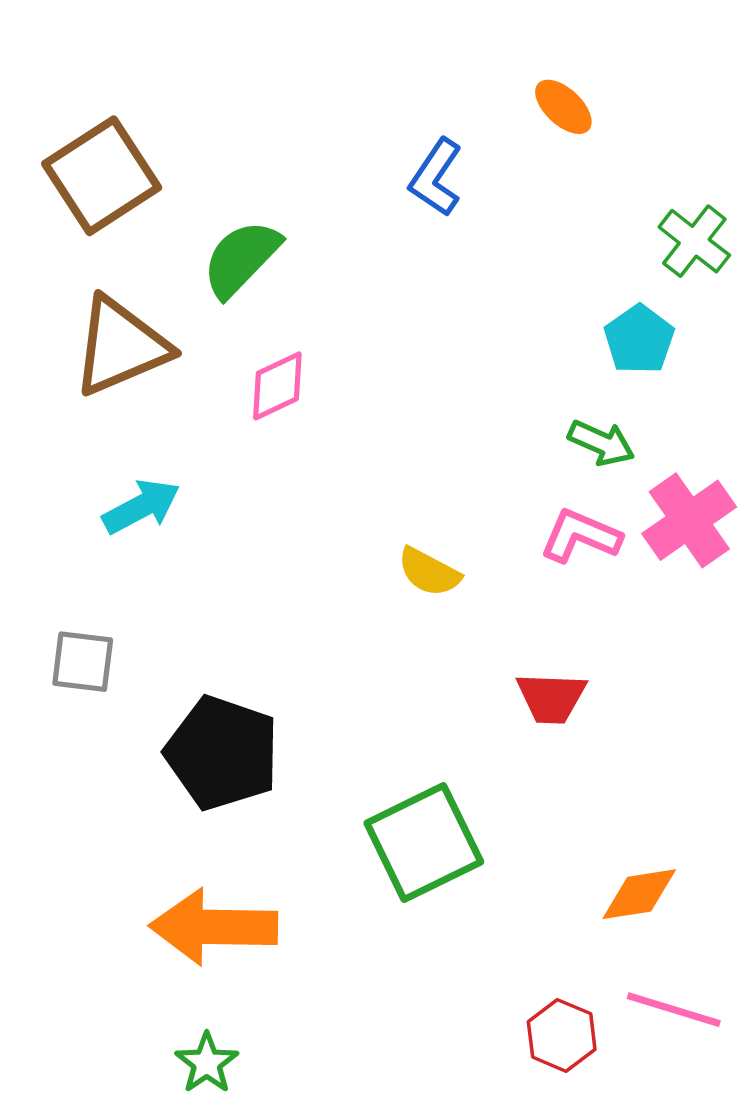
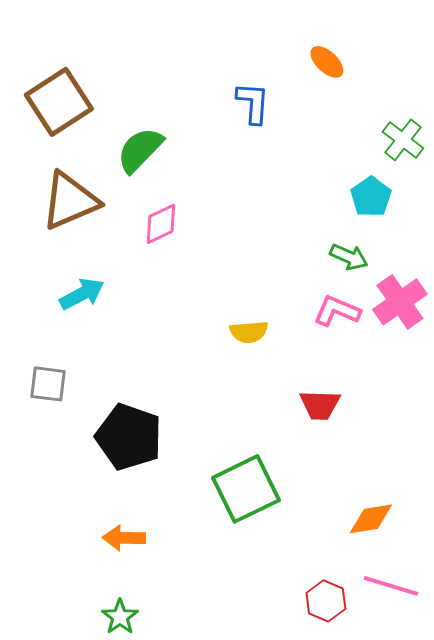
blue L-shape: (436, 177) -> (253, 103), turned 150
yellow semicircle: (429, 572) -> (249, 332), turned -33
orange arrow: (214, 927) -> (124, 538), size x0.6

